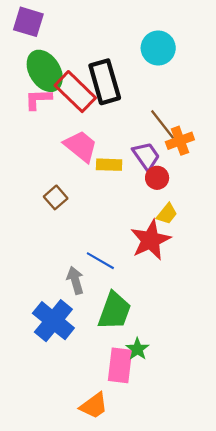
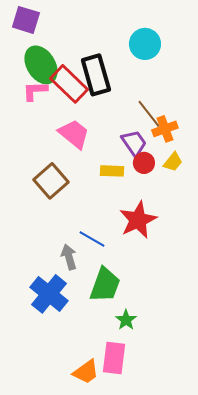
yellow rectangle: (109, 165) -> (112, 171), moved
brown square: (56, 197) -> (51, 181), size x1.6
yellow trapezoid: (167, 214) -> (173, 162), moved
pink rectangle: (120, 365) -> (114, 358), moved

